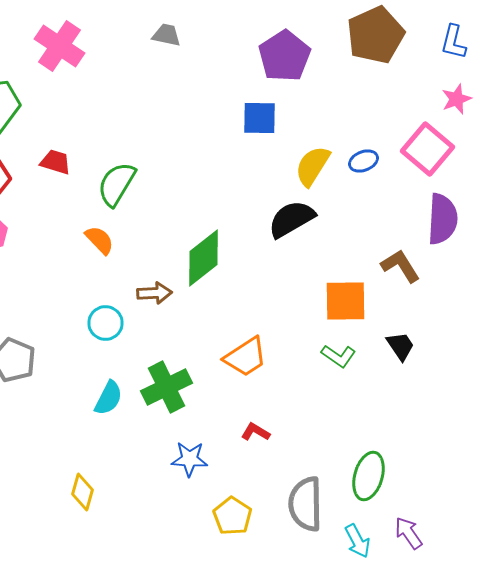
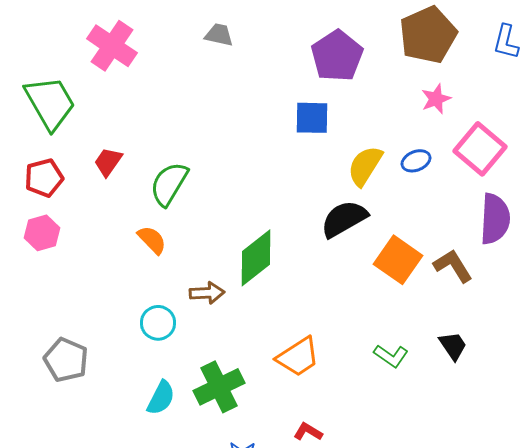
pink star: (456, 99) -> (436, 99), moved
red trapezoid: (56, 162) -> (108, 162), turned -72
orange square: (346, 301) -> (398, 260), moved, turned 36

